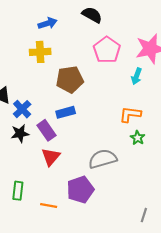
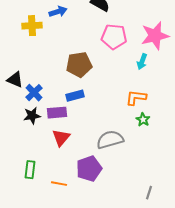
pink pentagon: (107, 50) -> (114, 37), turned -30
yellow cross: (40, 52) -> (32, 26), moved
purple rectangle: (46, 130) -> (57, 113), turned -60

